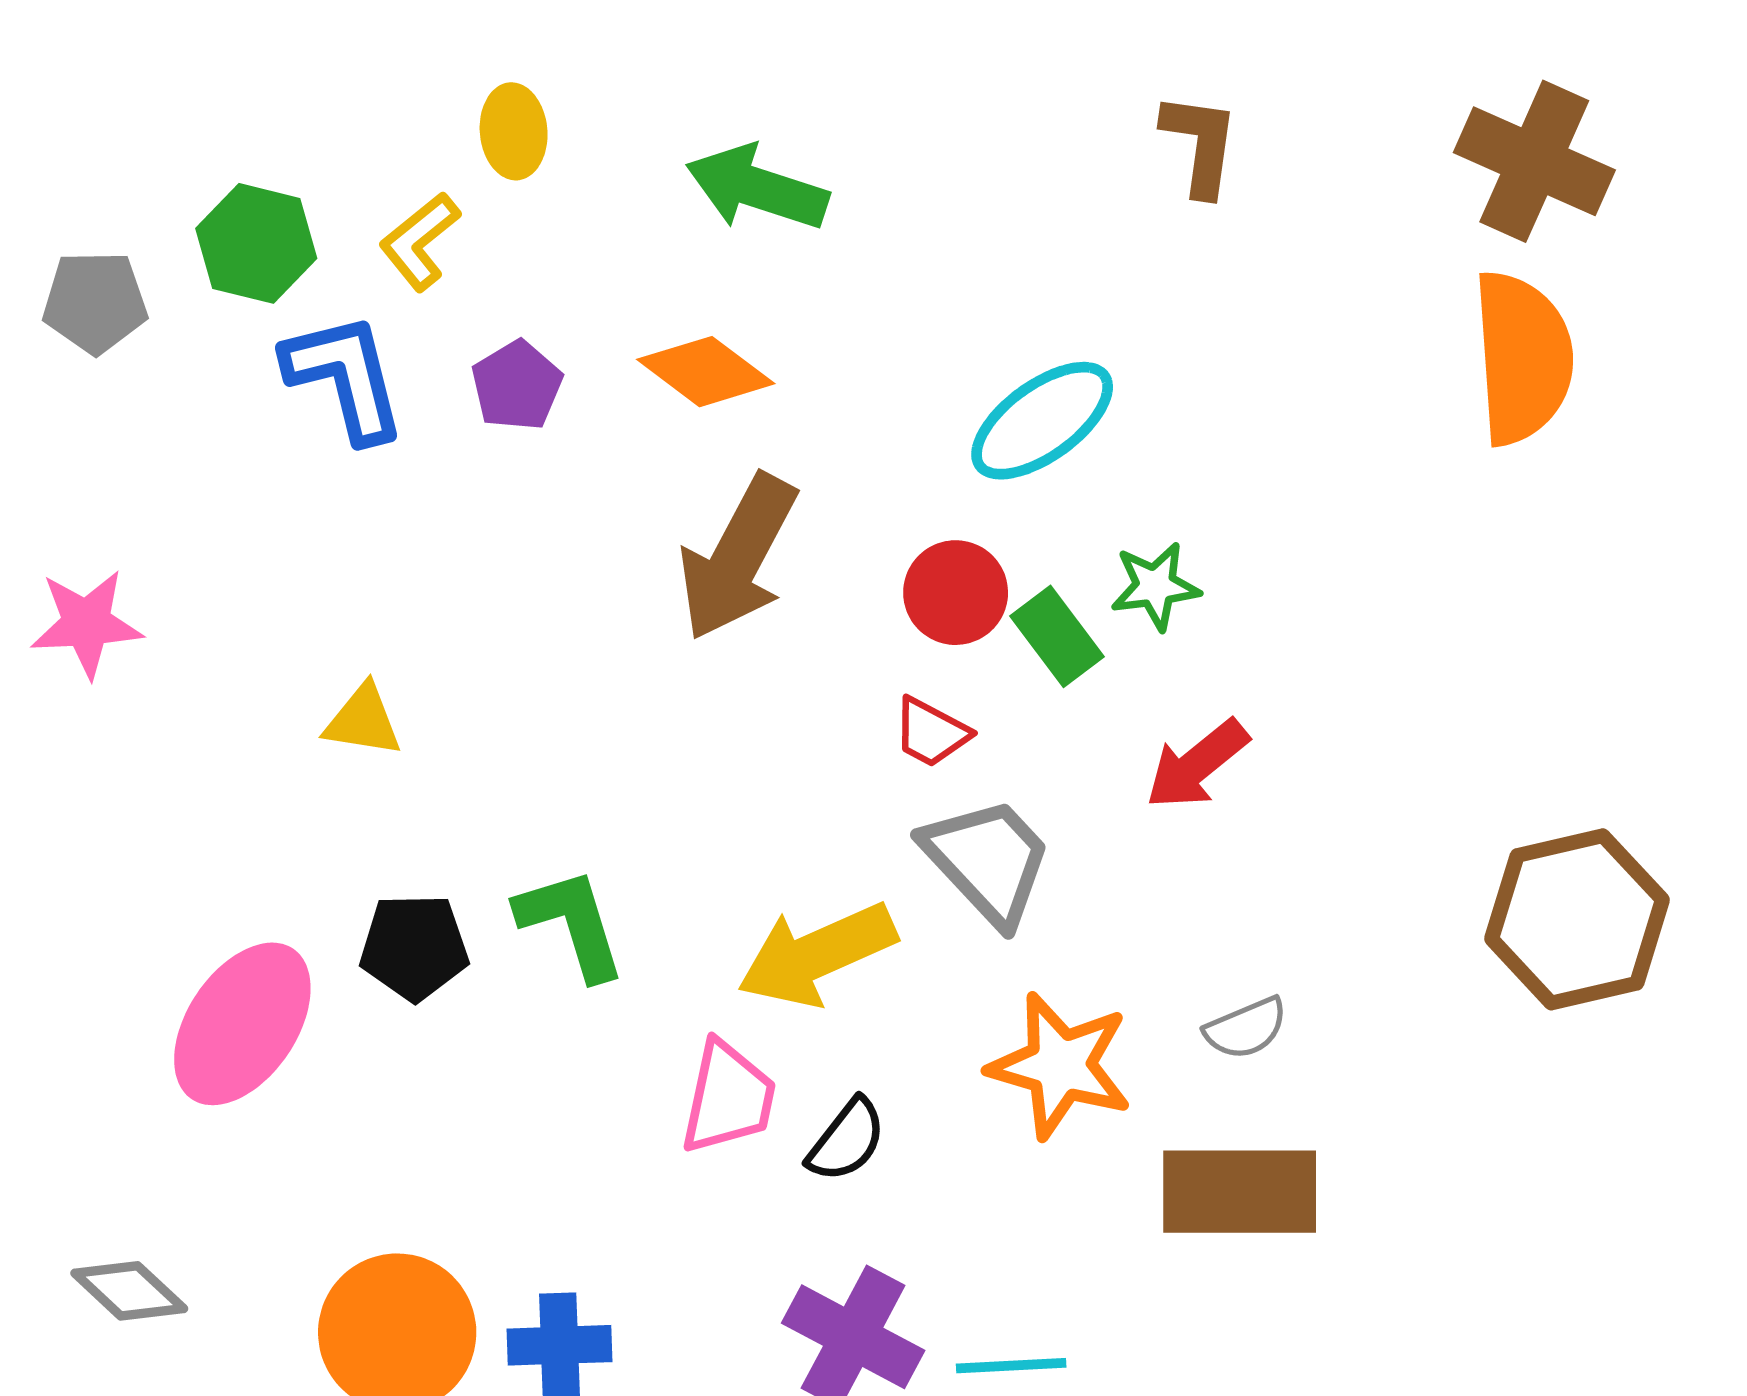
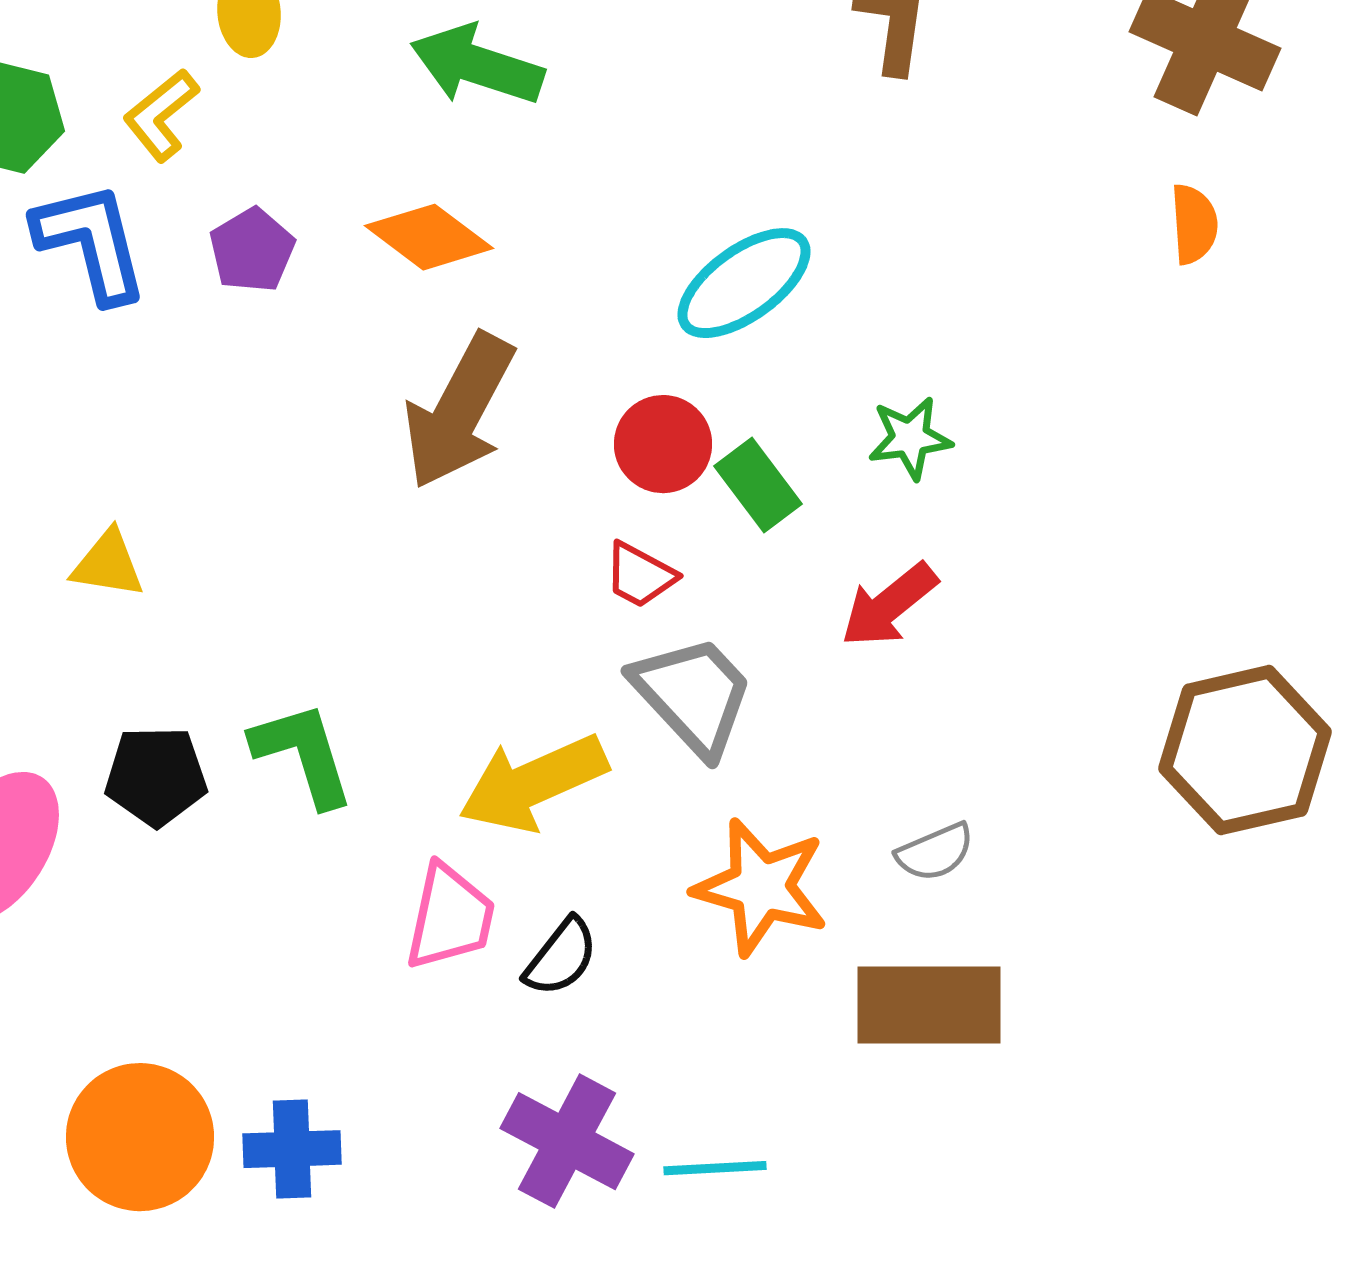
orange semicircle: (1523, 358) -> (1194, 224), size x0.5
green star: (1155, 586) -> (910, 438), moved

